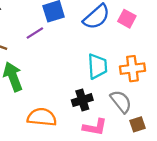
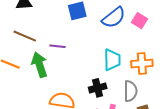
purple line: (35, 33) -> (58, 46), moved, turned 35
gray semicircle: (121, 102) -> (130, 91), turned 35

